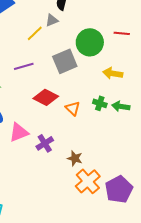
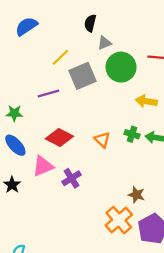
gray triangle: (52, 20) -> (105, 43), moved
gray square: (65, 61) -> (83, 76), moved
red diamond: (46, 97) -> (59, 138), moved
brown star: (75, 158) -> (136, 195), moved

